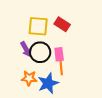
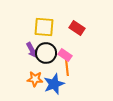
red rectangle: (62, 24) -> (77, 28), moved
pink rectangle: (59, 54) -> (65, 55), turned -48

